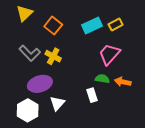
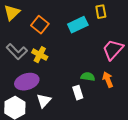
yellow rectangle: (116, 25) -> (101, 12), moved, turned -72
pink trapezoid: (109, 54) -> (113, 50), moved
orange arrow: (123, 82) -> (108, 80), turned 56

